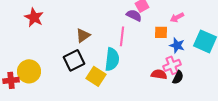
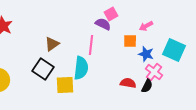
black square: (74, 60) -> (43, 69), turned -30
pink cross: (172, 65) -> (154, 72), moved, turned -30
yellow square: (96, 76) -> (65, 85), turned -36

